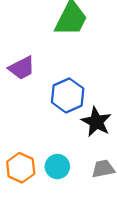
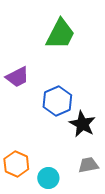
cyan circle: (57, 167) -> (48, 178), moved

